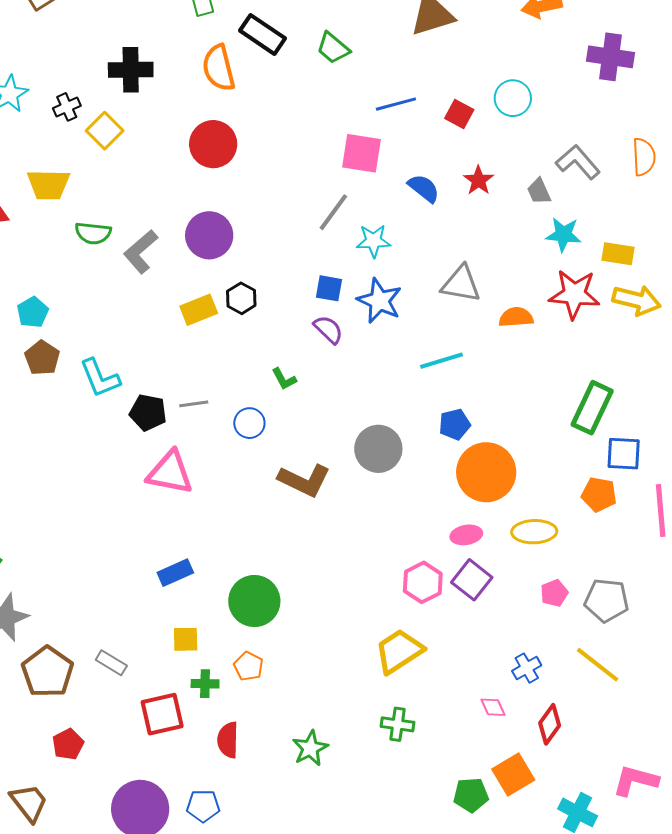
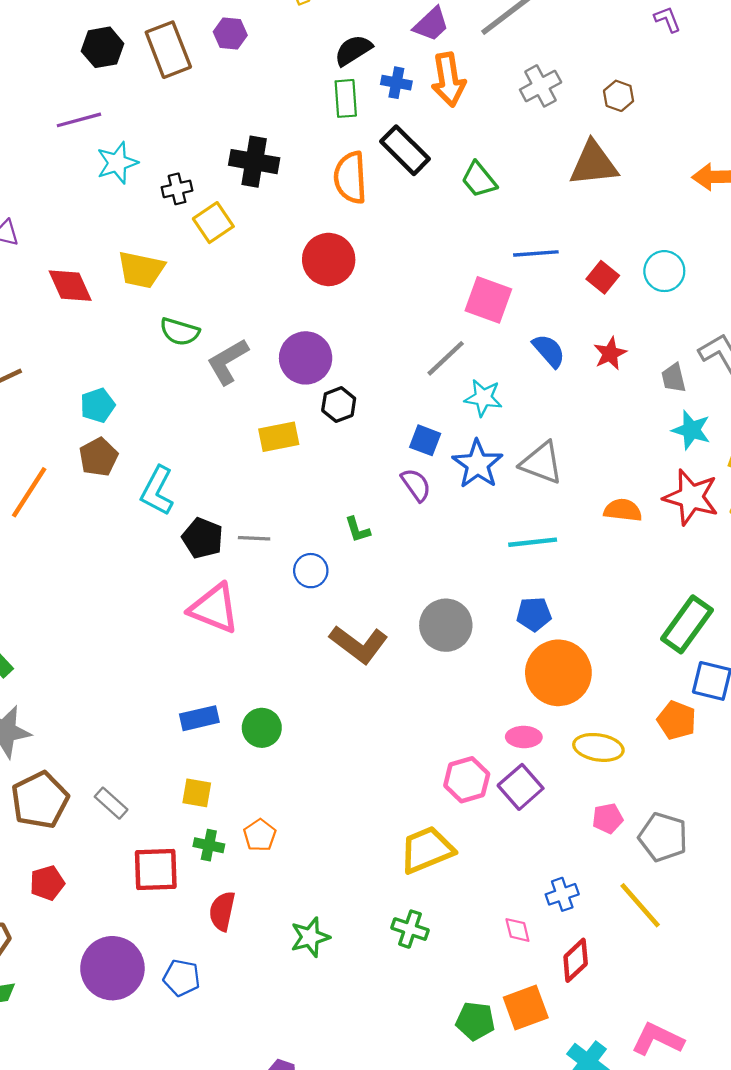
gray triangle: (461, 284) -> (542, 463), moved
black hexagon: (241, 298) -> (339, 405), moved
cyan L-shape: (100, 378) -> (157, 491), turned 39
green circle: (254, 601) -> (262, 728), moved, size x0.7

